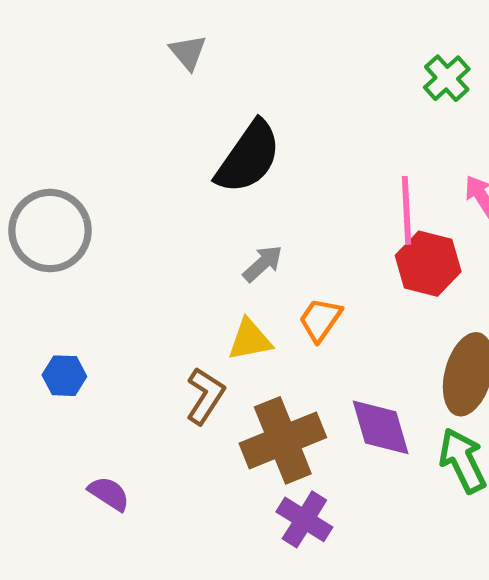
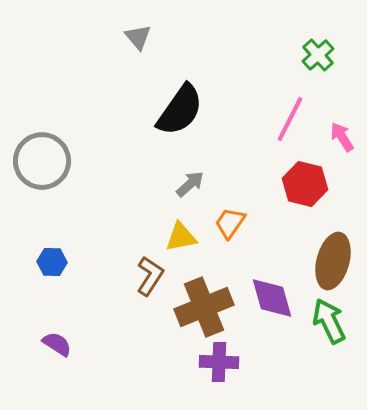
pink line: (406, 210) -> (290, 119), moved, turned 30
purple semicircle: (109, 494) -> (57, 344), moved
purple cross: (304, 519) -> (219, 362), turned -30

